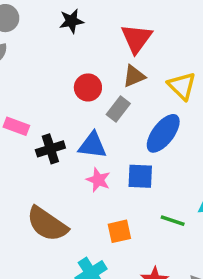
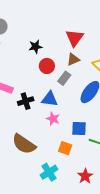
black star: (71, 21) -> (35, 47), moved
blue square: (140, 176) -> (79, 128), moved
orange square: (119, 231) -> (65, 148), turned 32

